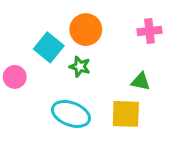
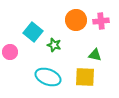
orange circle: (86, 30) -> (76, 20), moved

